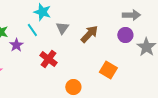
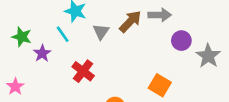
gray arrow: (131, 15) -> (160, 15), moved
brown arrow: (89, 34) -> (130, 21), moved

